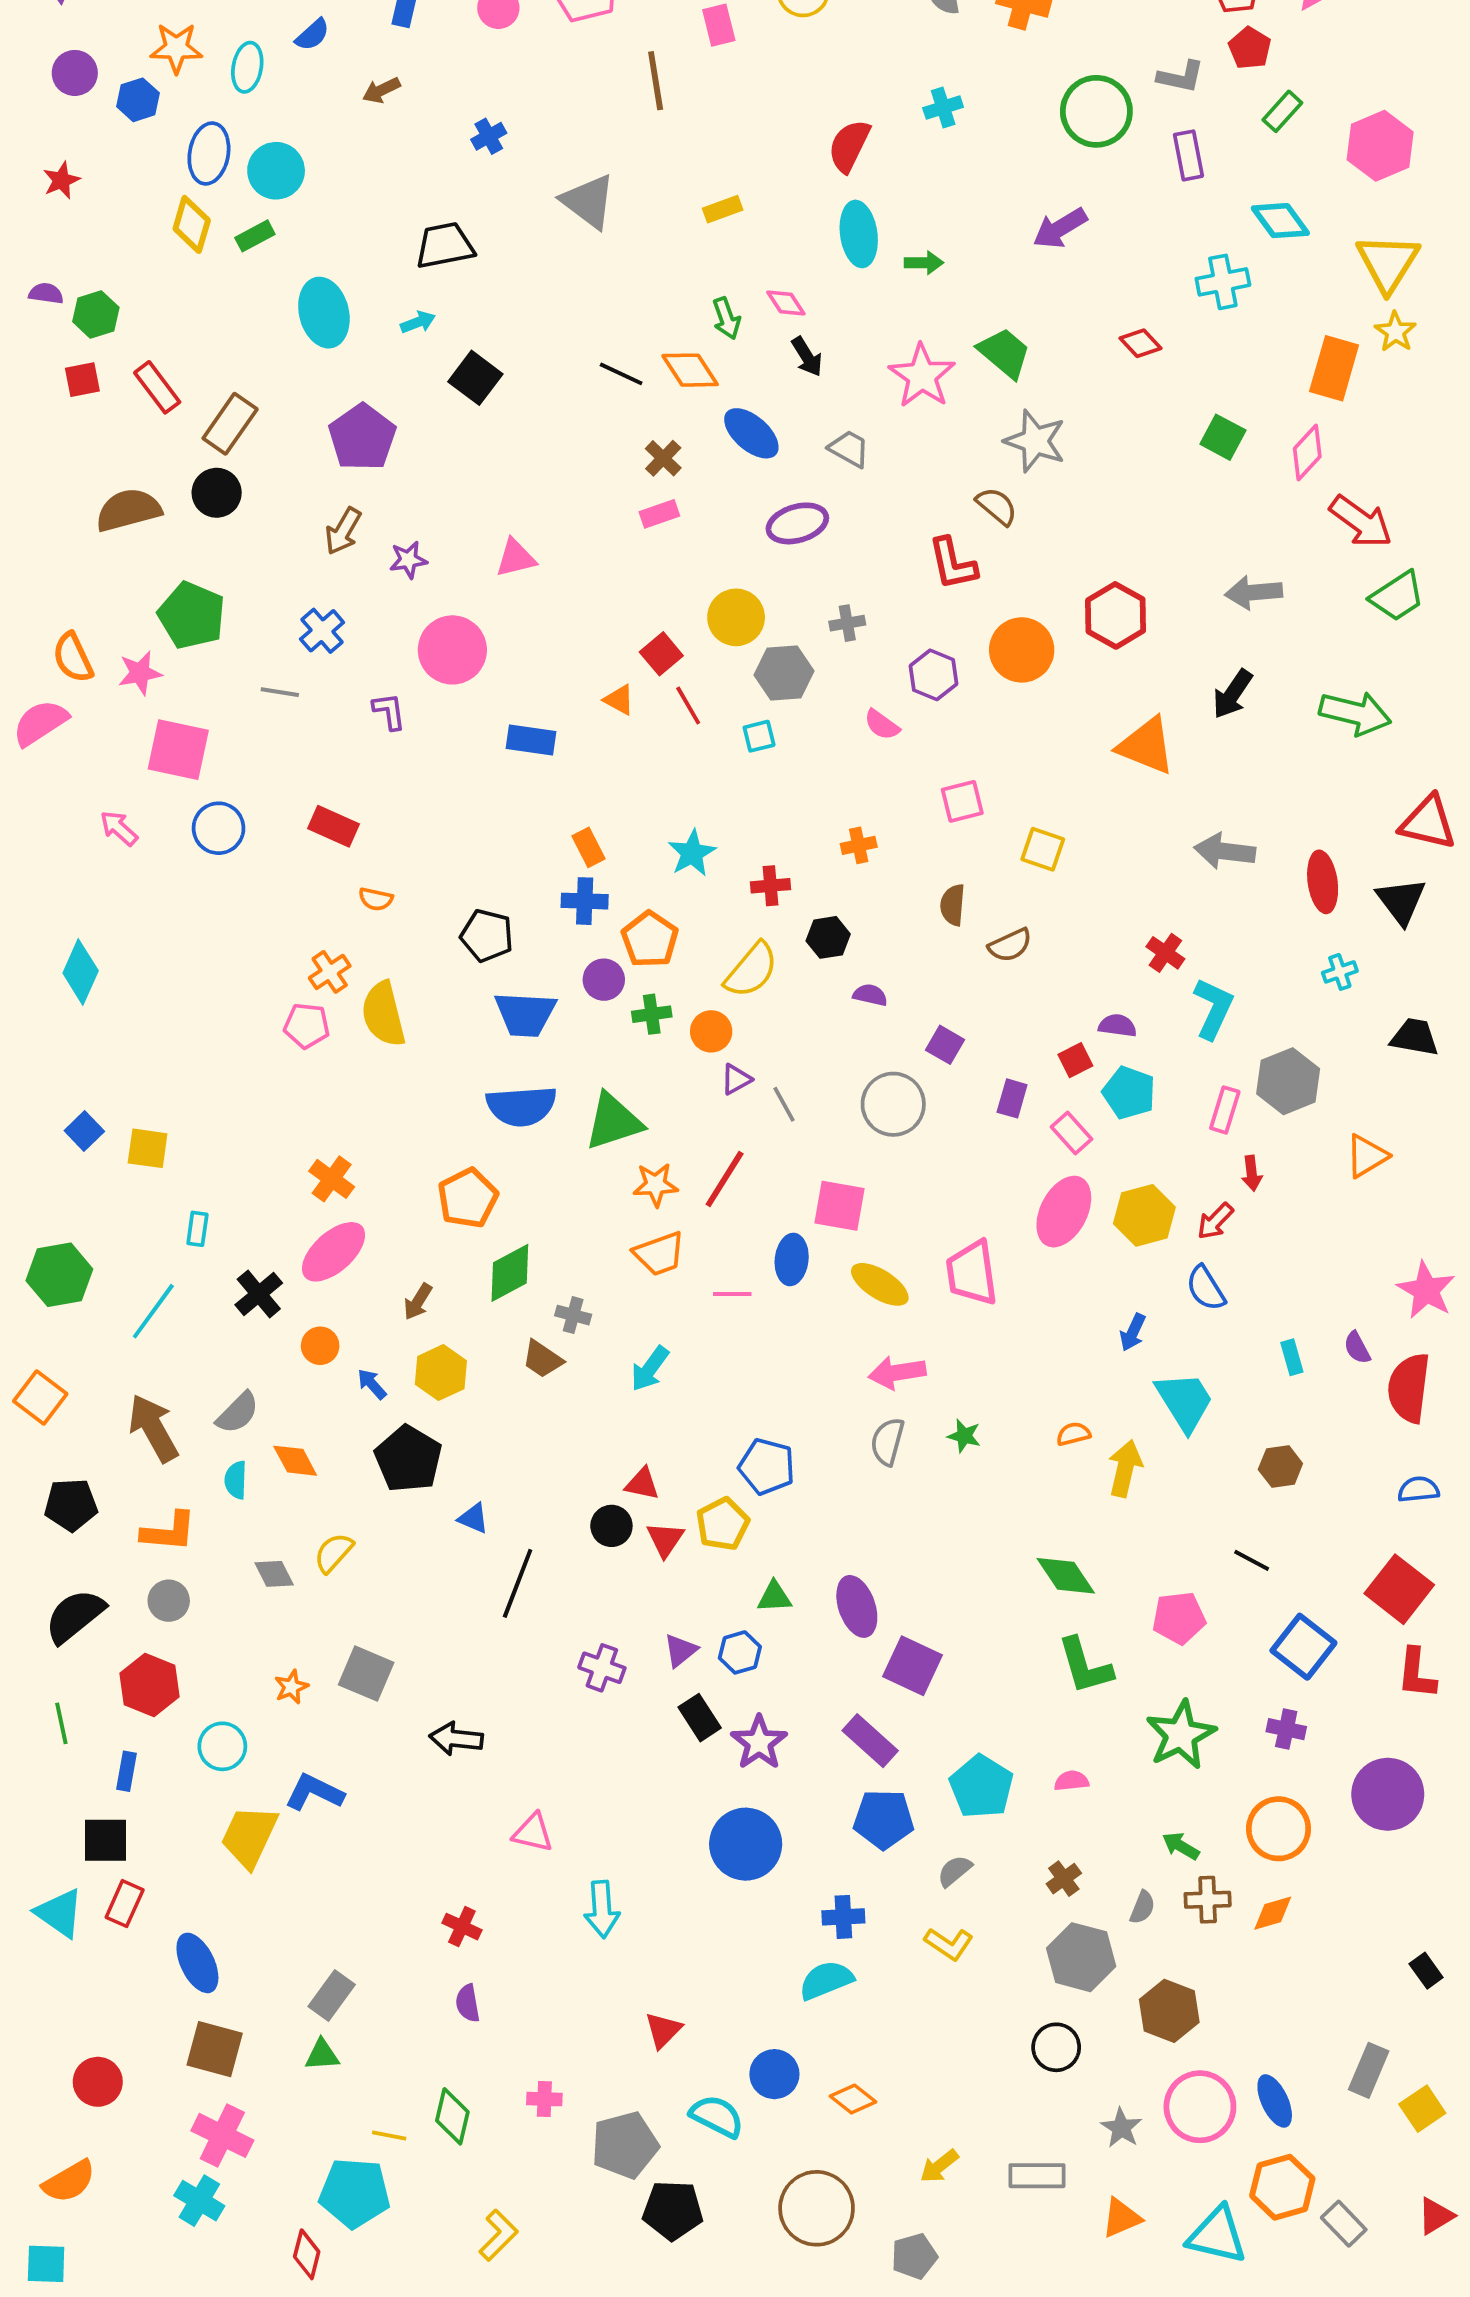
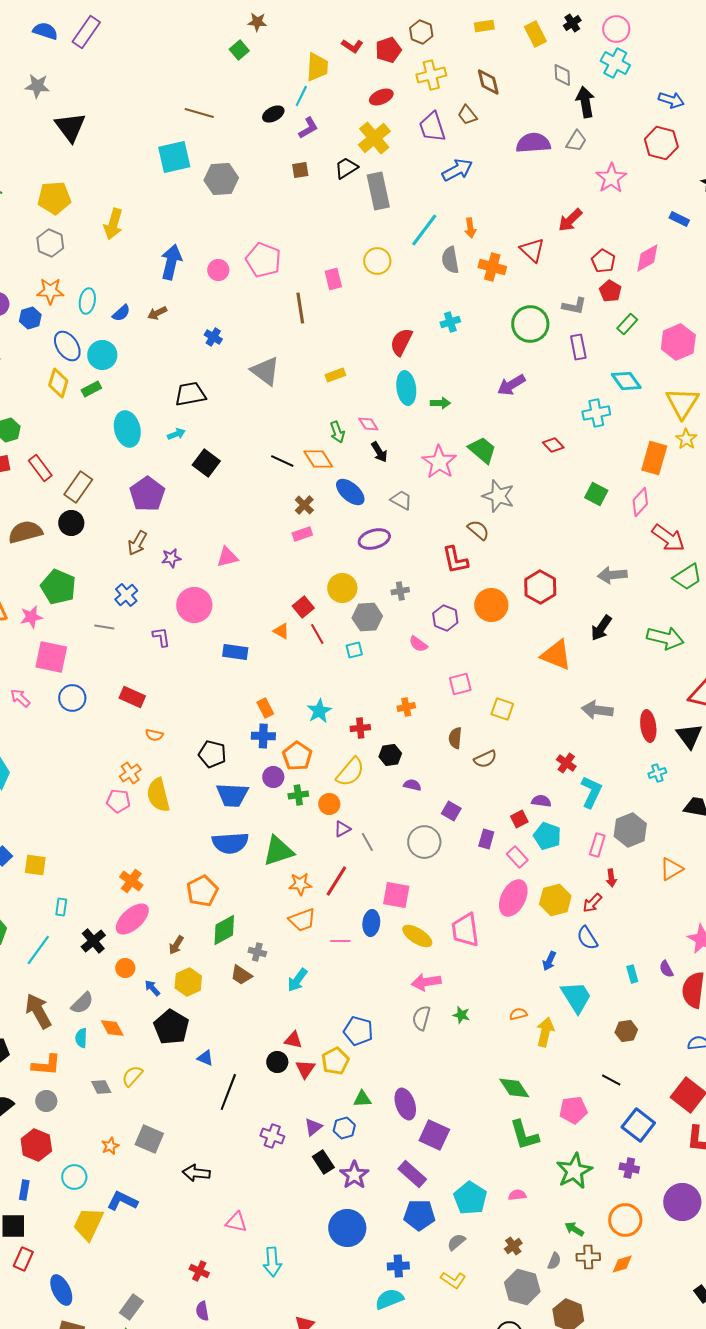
blue semicircle: (312, 35) -> (121, 313), moved
blue cross: (489, 136) -> (213, 337), turned -30
blue ellipse: (209, 153) -> (67, 346), turned -44

